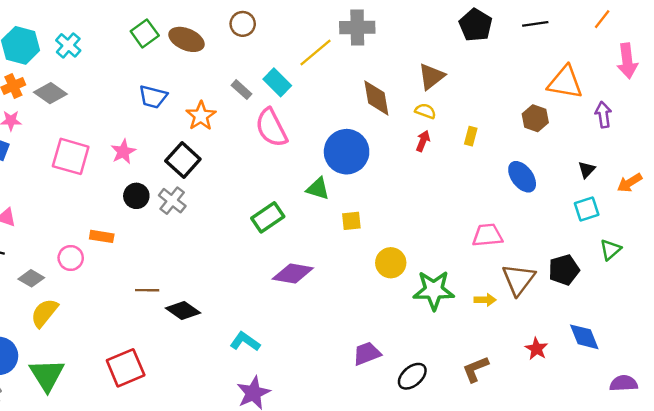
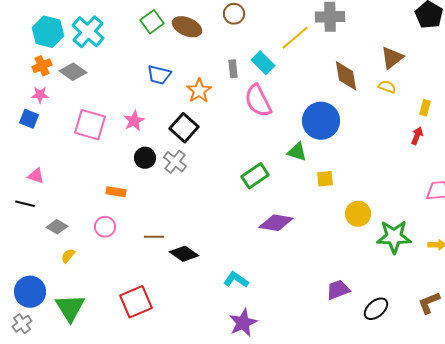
cyan cross: (68, 45) -> (88, 32), size x1.5
gray rectangle: (241, 90) -> (233, 69), turned 42
red arrow: (423, 141) -> (417, 136), moved
pink circle: (71, 258) -> (105, 227), moved
yellow semicircle: (44, 313) -> (68, 256), size x0.6

